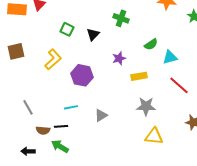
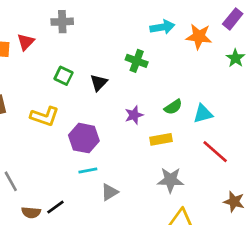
green semicircle: (151, 44) -> (173, 107), moved
yellow L-shape: (53, 59) -> (45, 116), turned 60
cyan line: (71, 107) -> (88, 170), moved
black line: (61, 126) -> (55, 207), turned -32

